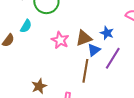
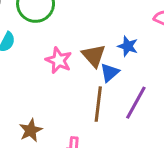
brown triangle: (84, 38) -> (94, 56), turned -48
purple line: (113, 58) -> (136, 103), moved

